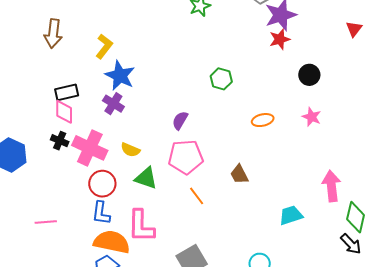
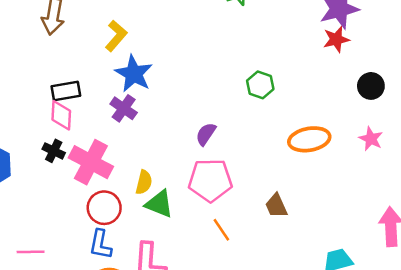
orange ellipse: (263, 120) -> (309, 139), size x1.5
yellow semicircle: (130, 150) -> (144, 182), moved, turned -102

